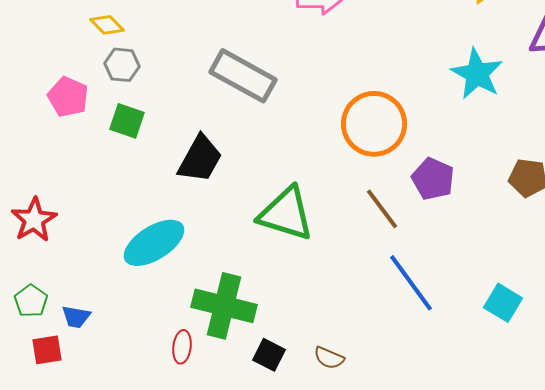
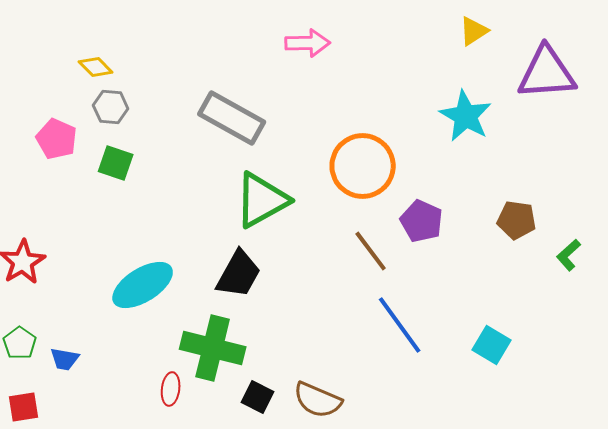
black trapezoid: (200, 159) -> (239, 274), moved
green triangle: (286, 214) -> (262, 200), moved, turned -46
red square: (47, 350) -> (24, 407), moved
brown semicircle: (329, 358) -> (318, 400), size x1.6

